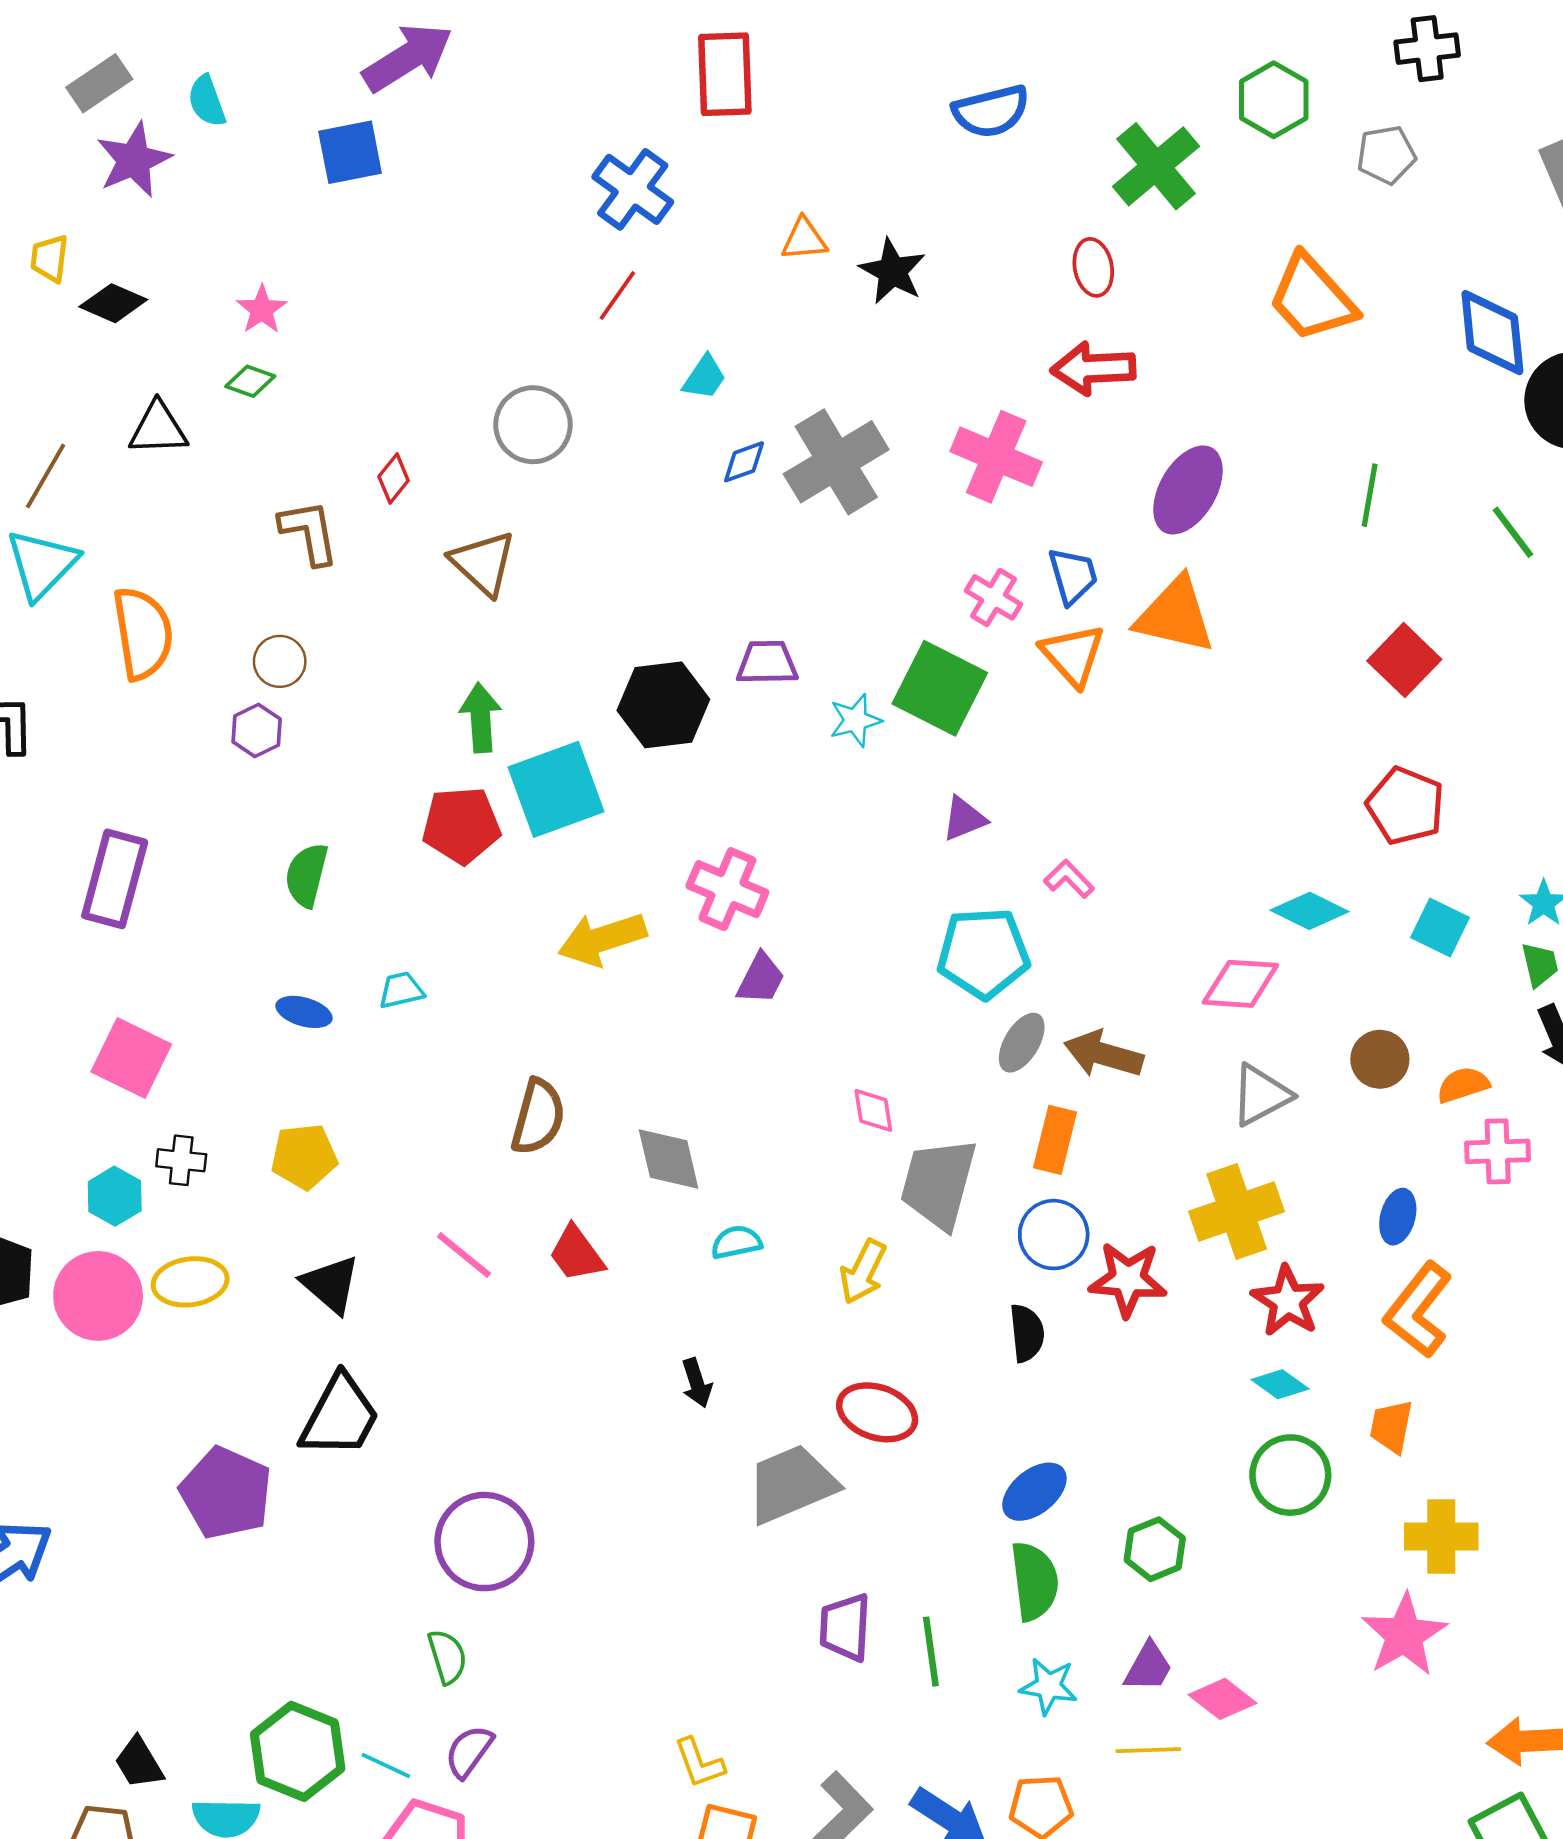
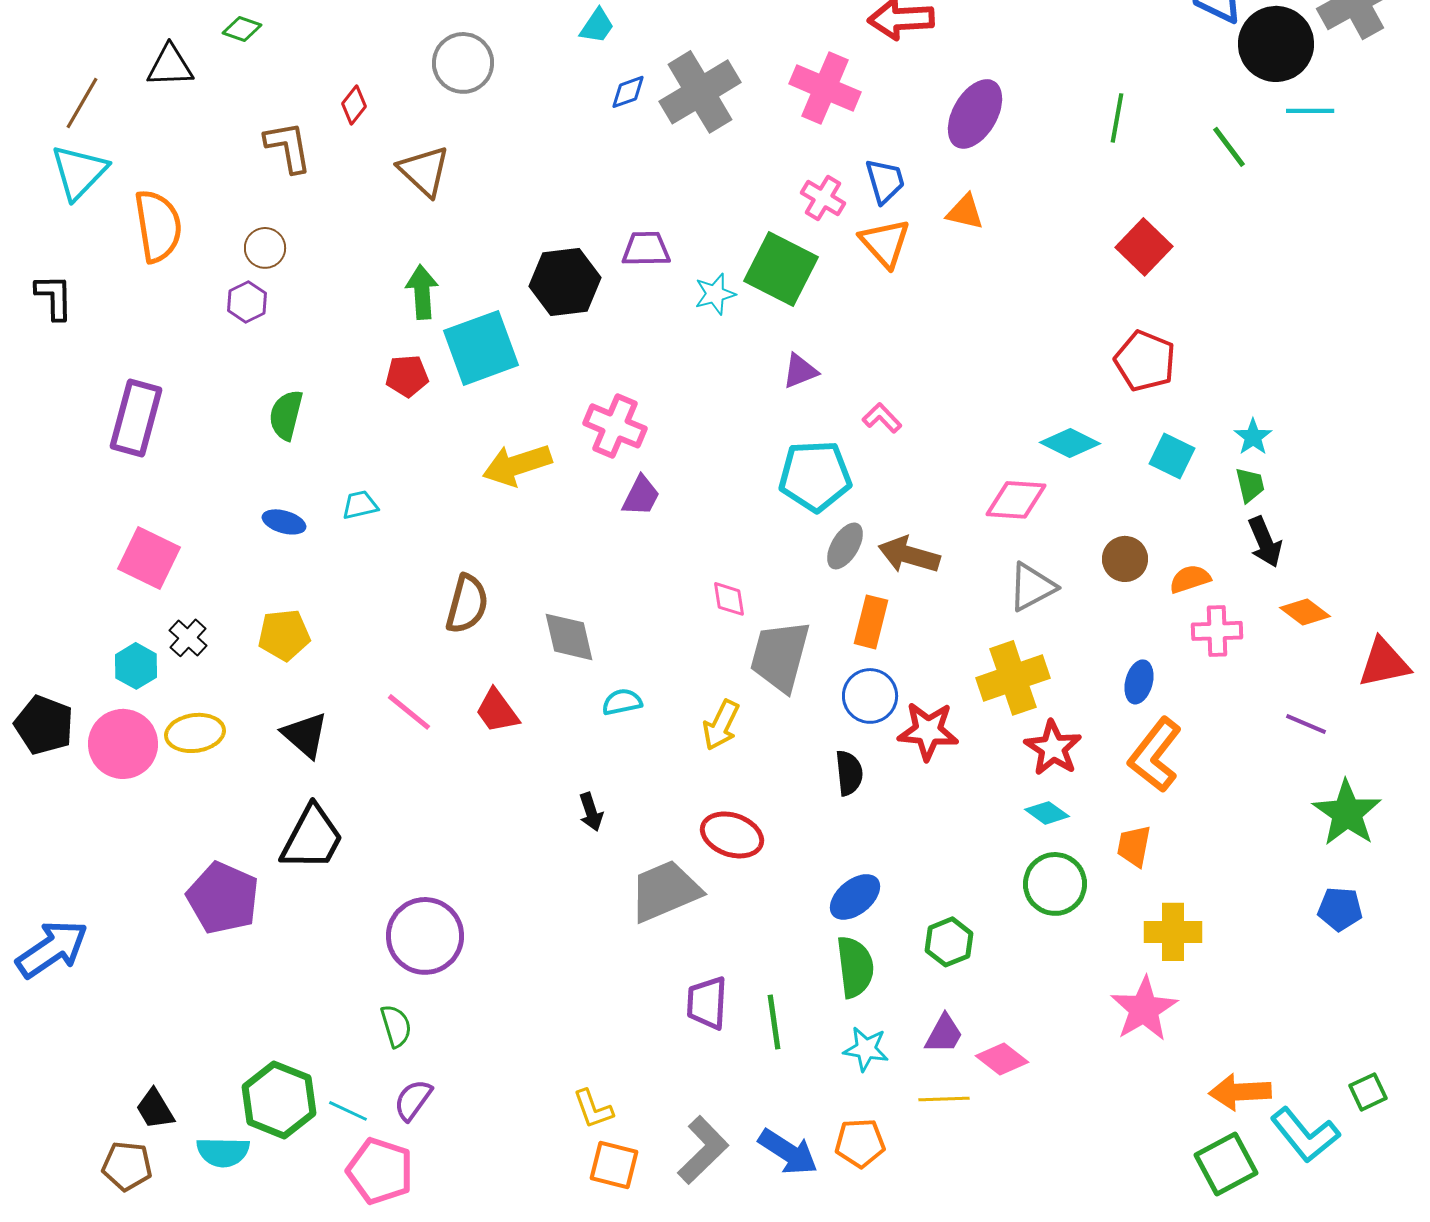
orange triangle: (1175, 615) -> (965, 212), size x0.6
red pentagon: (461, 825) -> (407, 376), size x0.7
black cross: (181, 1160) -> (188, 638), turned 36

